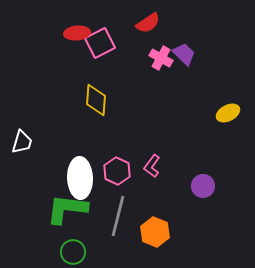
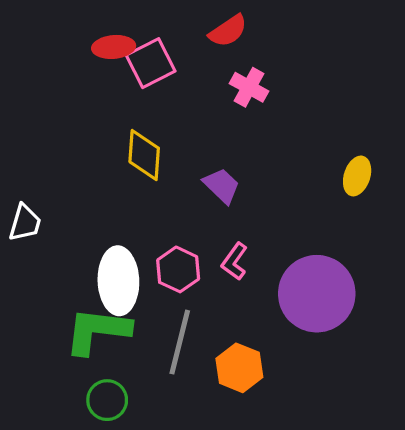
purple trapezoid: (184, 54) -> (222, 186), moved
yellow ellipse: (228, 113) -> (357, 176), turned -45
purple circle: (203, 186) -> (317, 294), size x2.0

